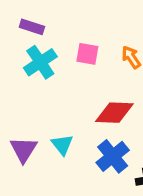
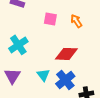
cyan cross: (40, 62) -> (18, 45), moved
cyan triangle: (62, 145) -> (43, 75), moved

